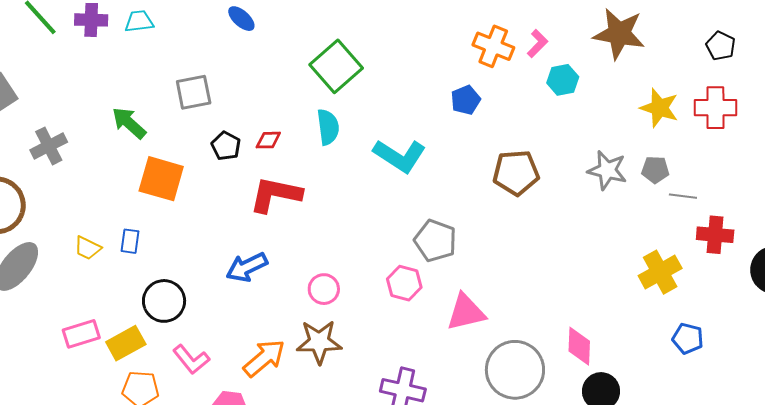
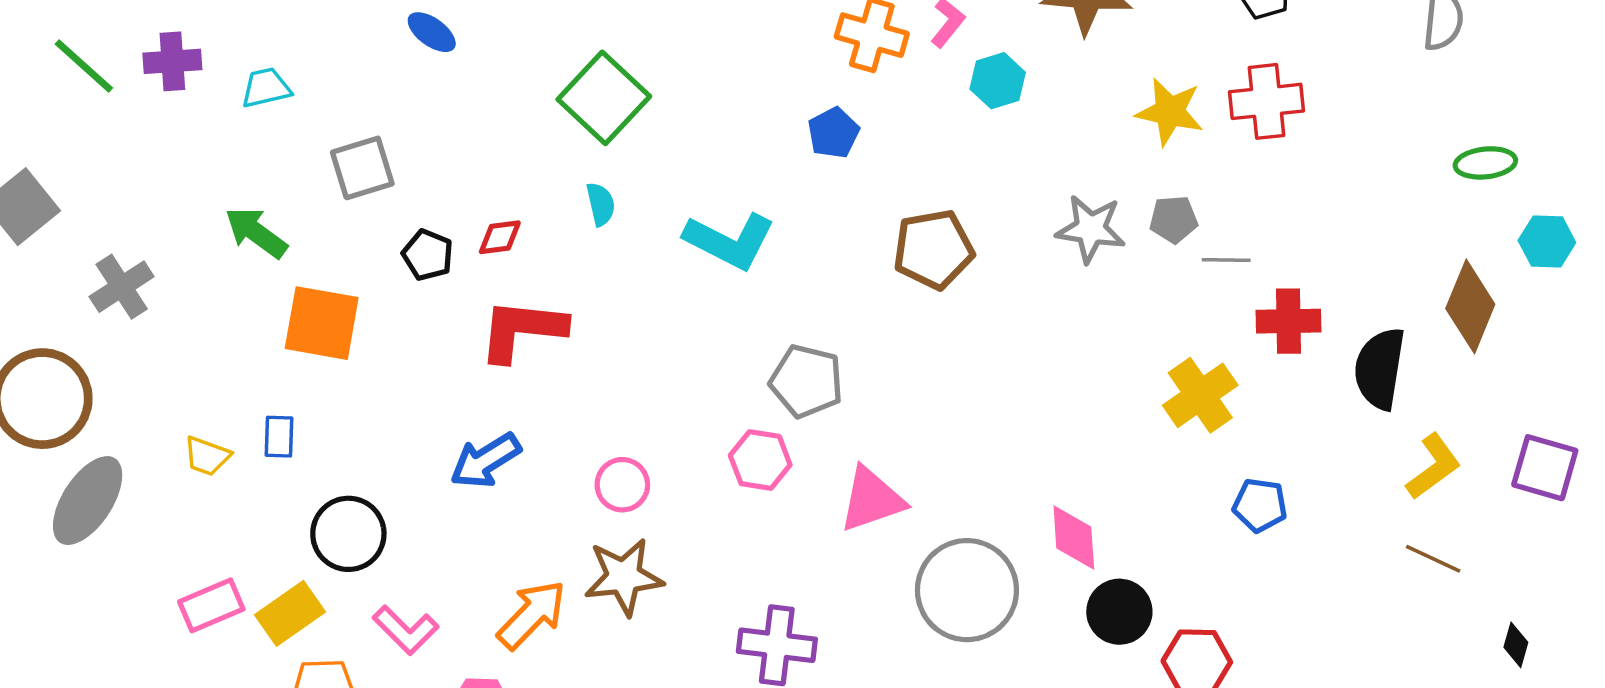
cyan trapezoid: (139, 21) -> (266, 88), moved
cyan semicircle: (328, 127) -> (601, 204), size x0.7

